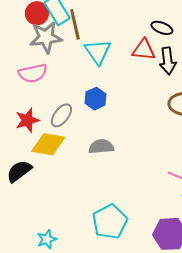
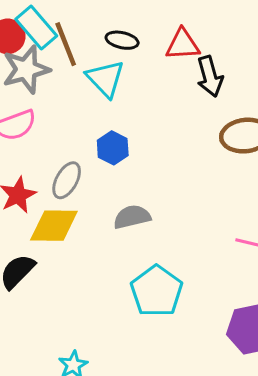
black ellipse: (162, 28) -> (122, 40), moved
red triangle: (144, 50) -> (183, 45), moved
cyan pentagon: (110, 222) -> (157, 291), moved

